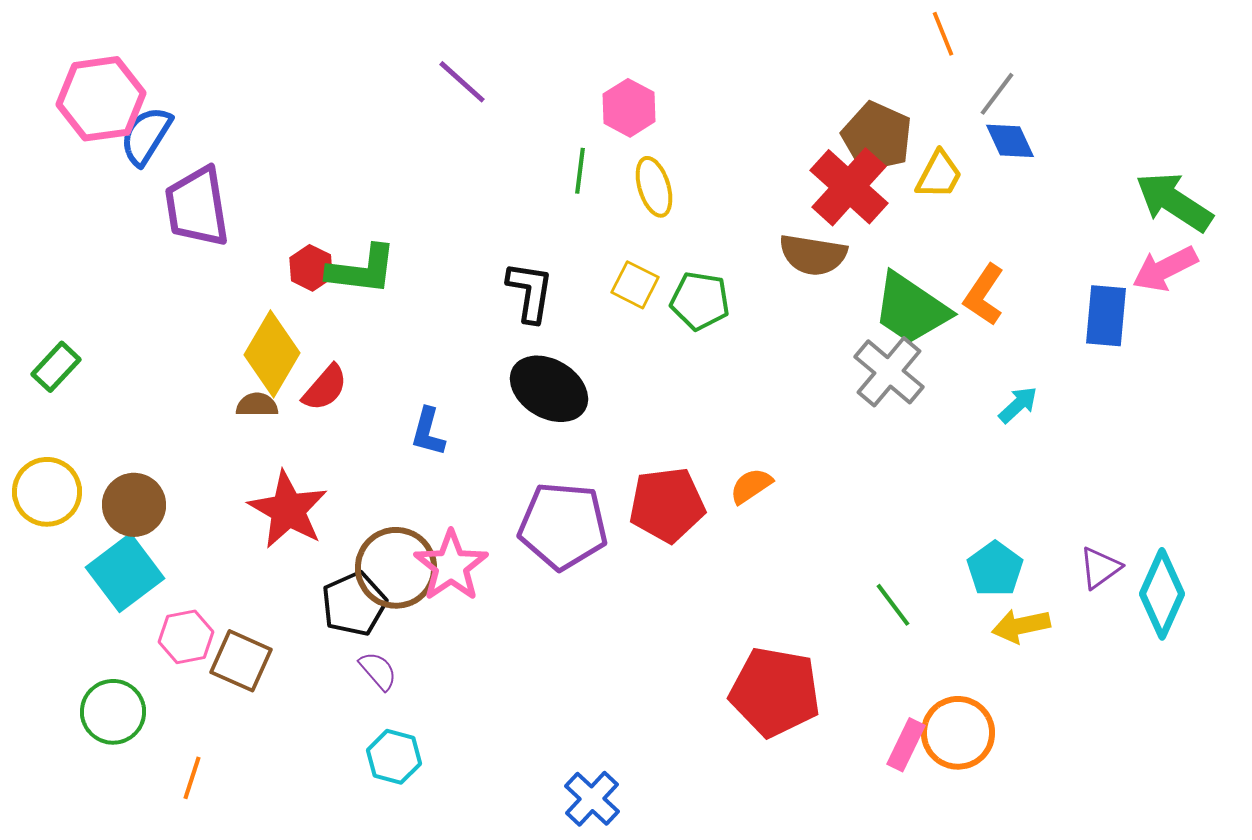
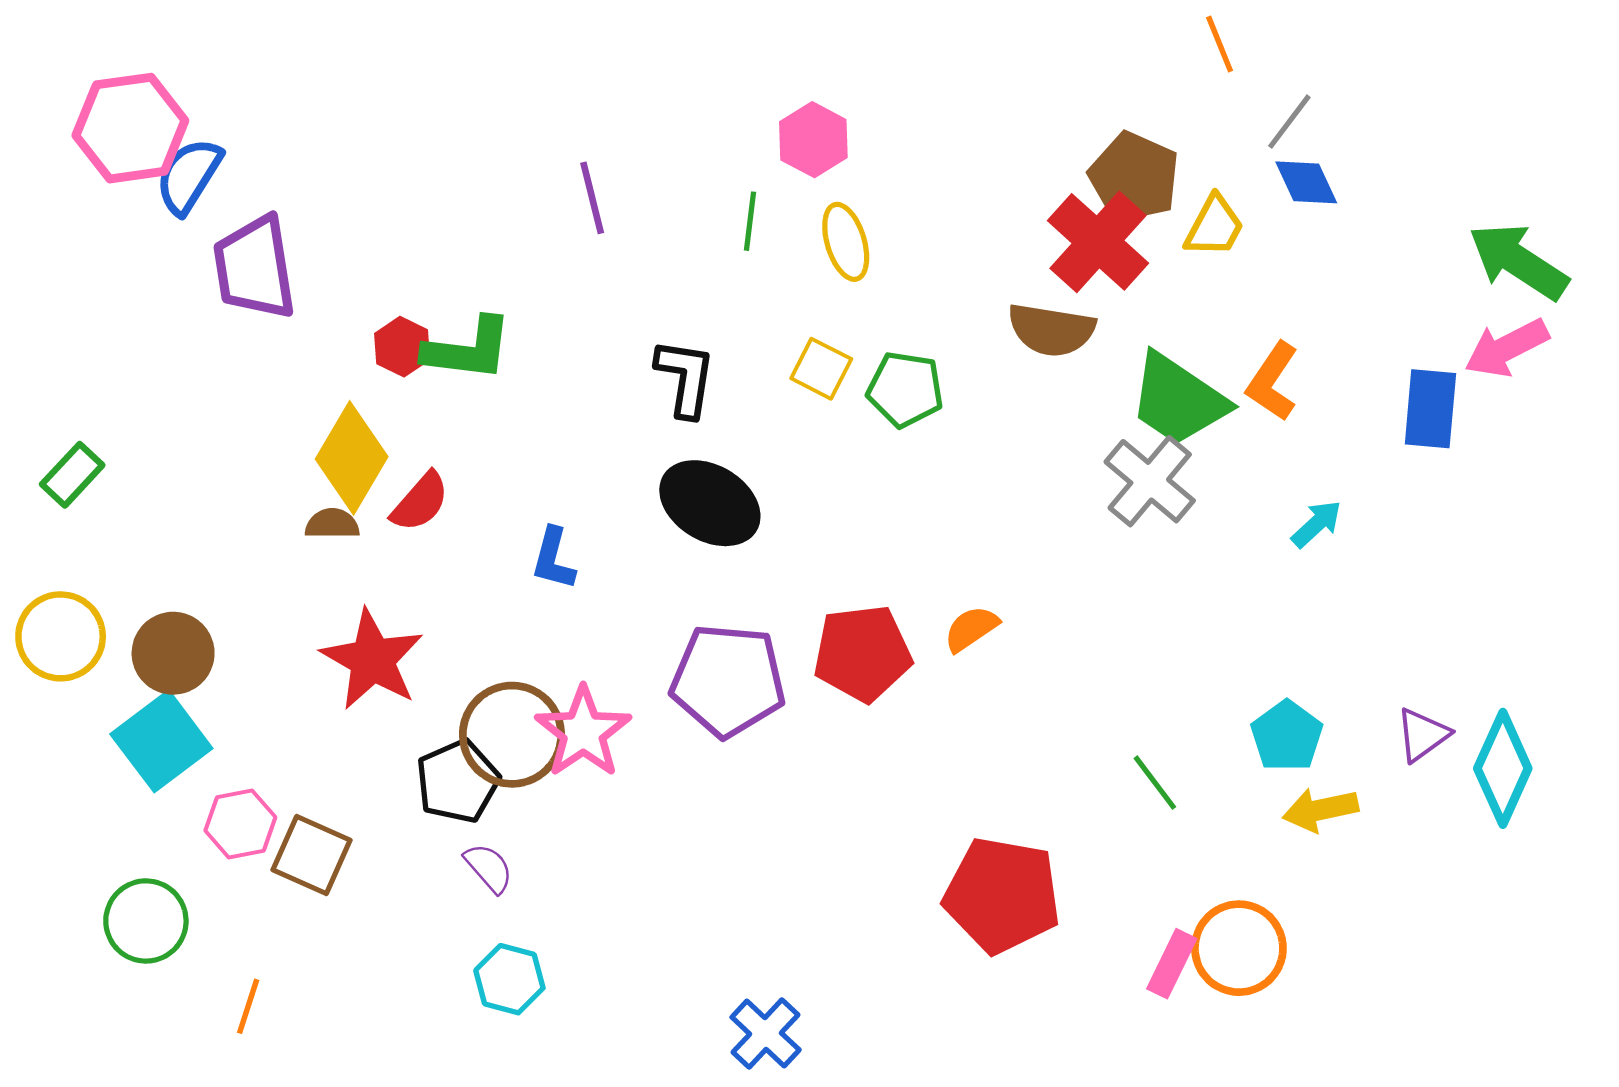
purple line: (462, 82) -> (592, 198), moved, turned 34

